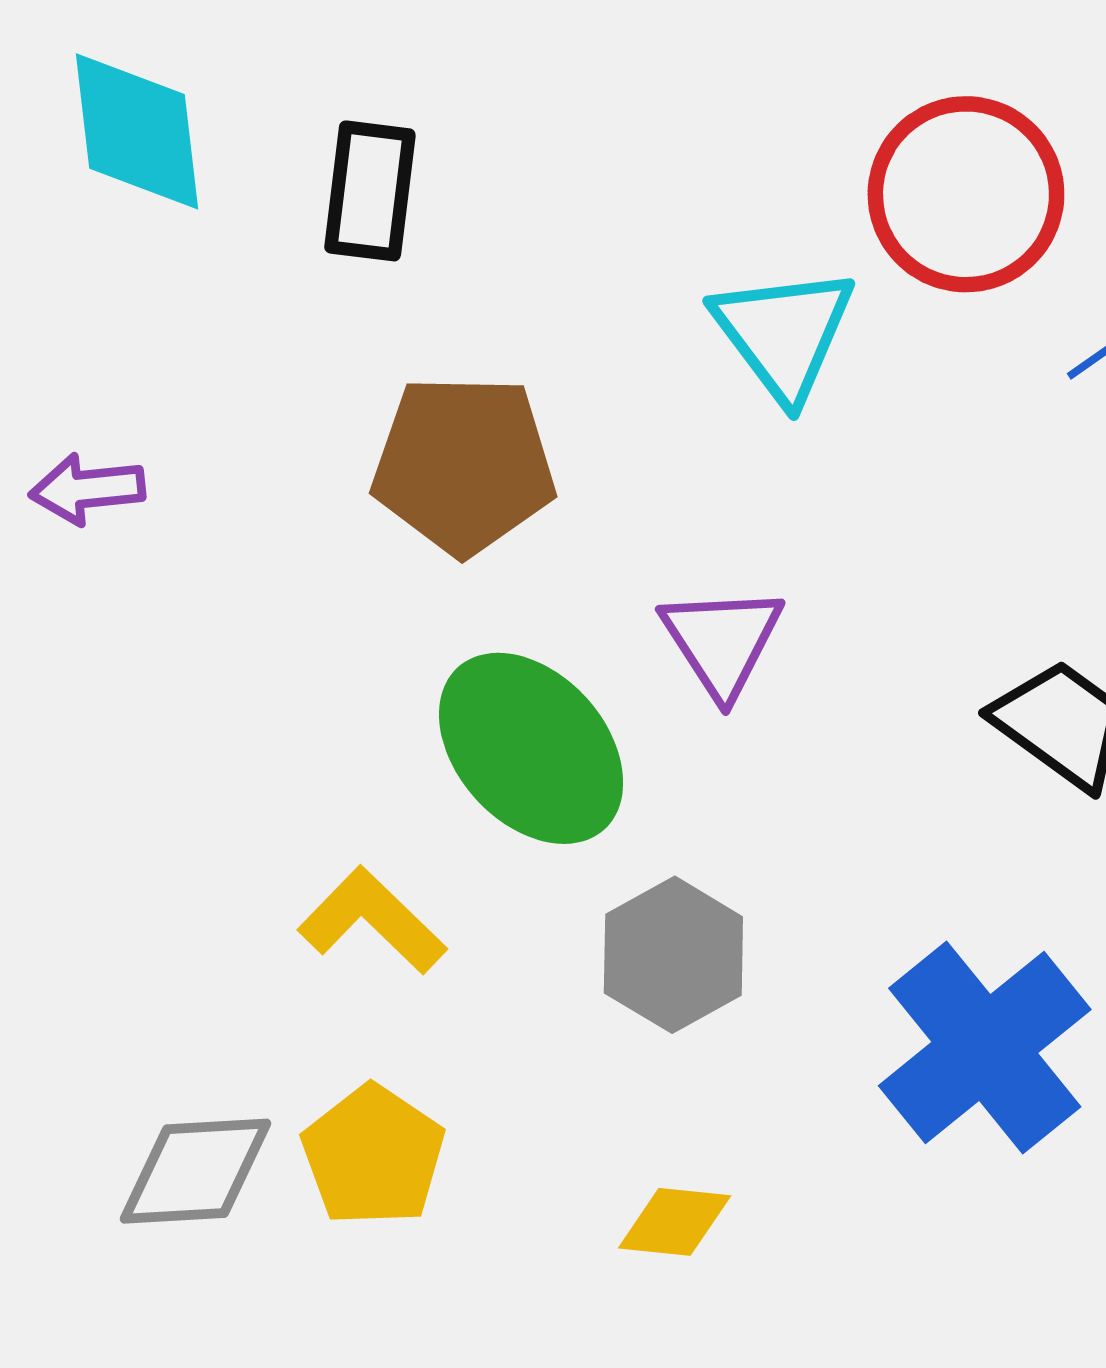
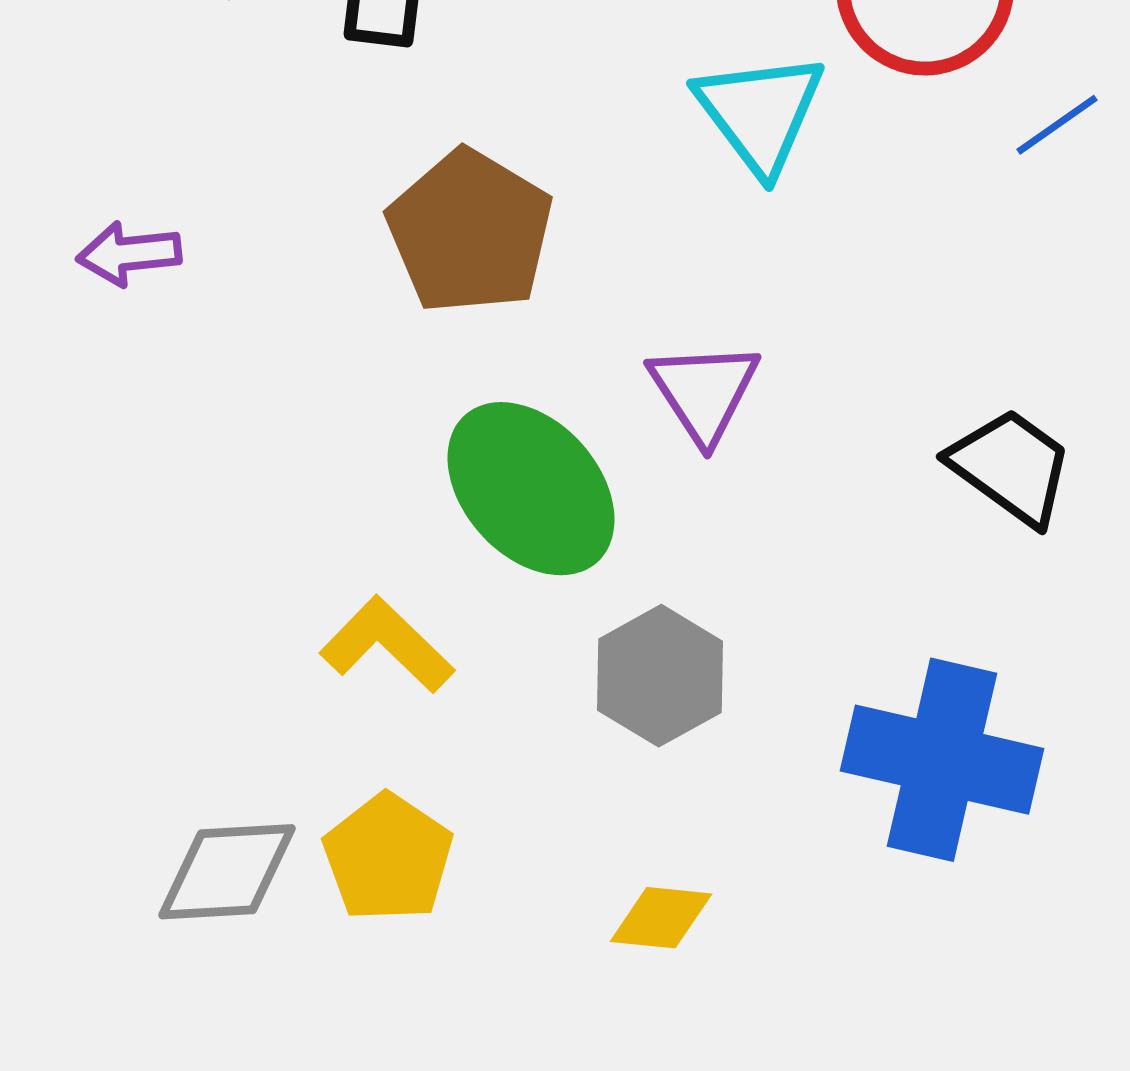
brown pentagon: (464, 465) -> (470, 232), turned 30
blue cross: (985, 1048) -> (942, 760), turned -38

